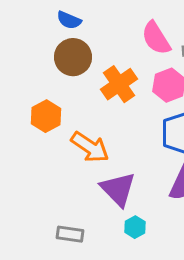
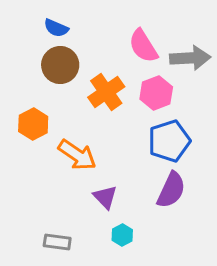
purple triangle: (118, 189) -> (105, 197), size x0.7

